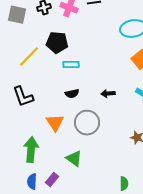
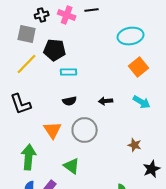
gray square: (17, 15) -> (27, 34), moved

